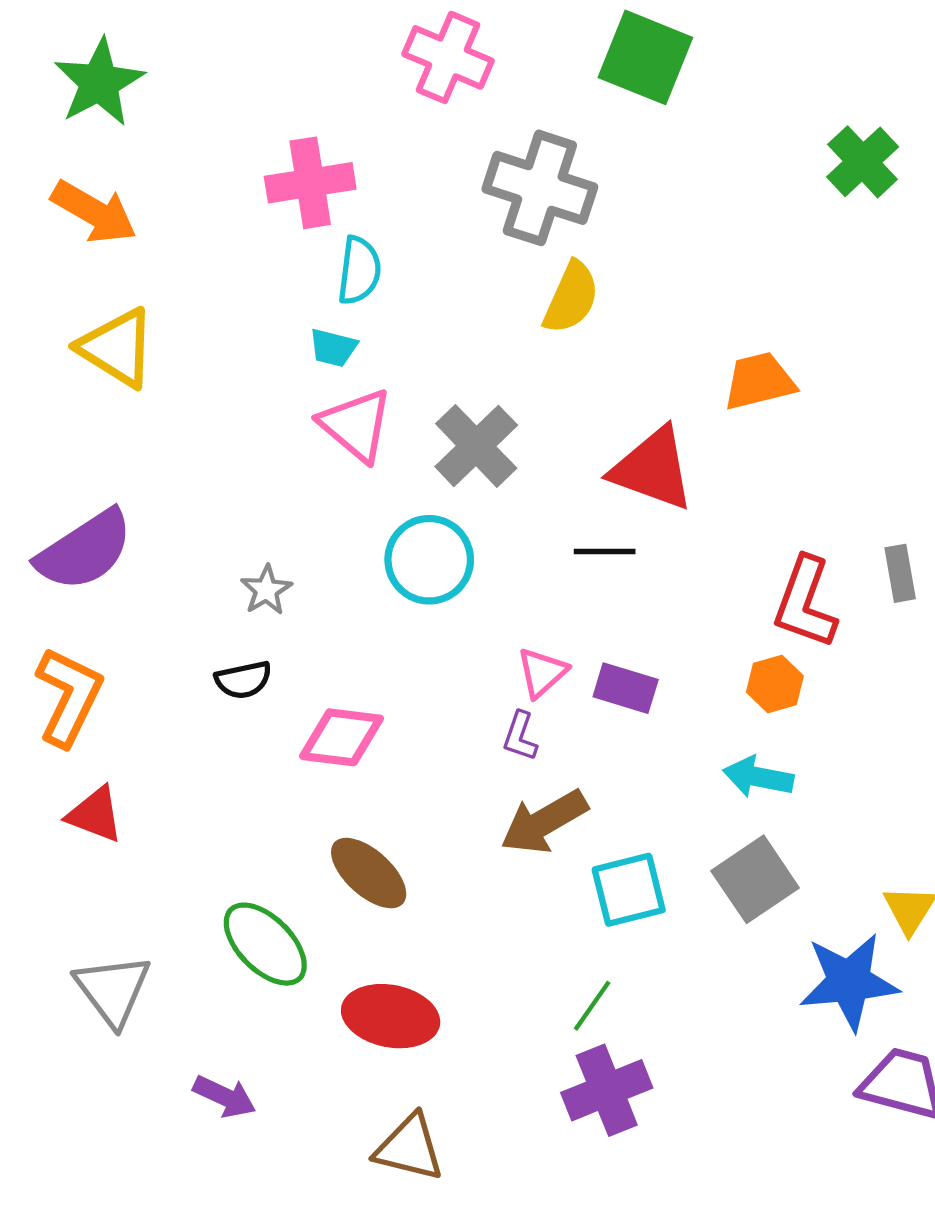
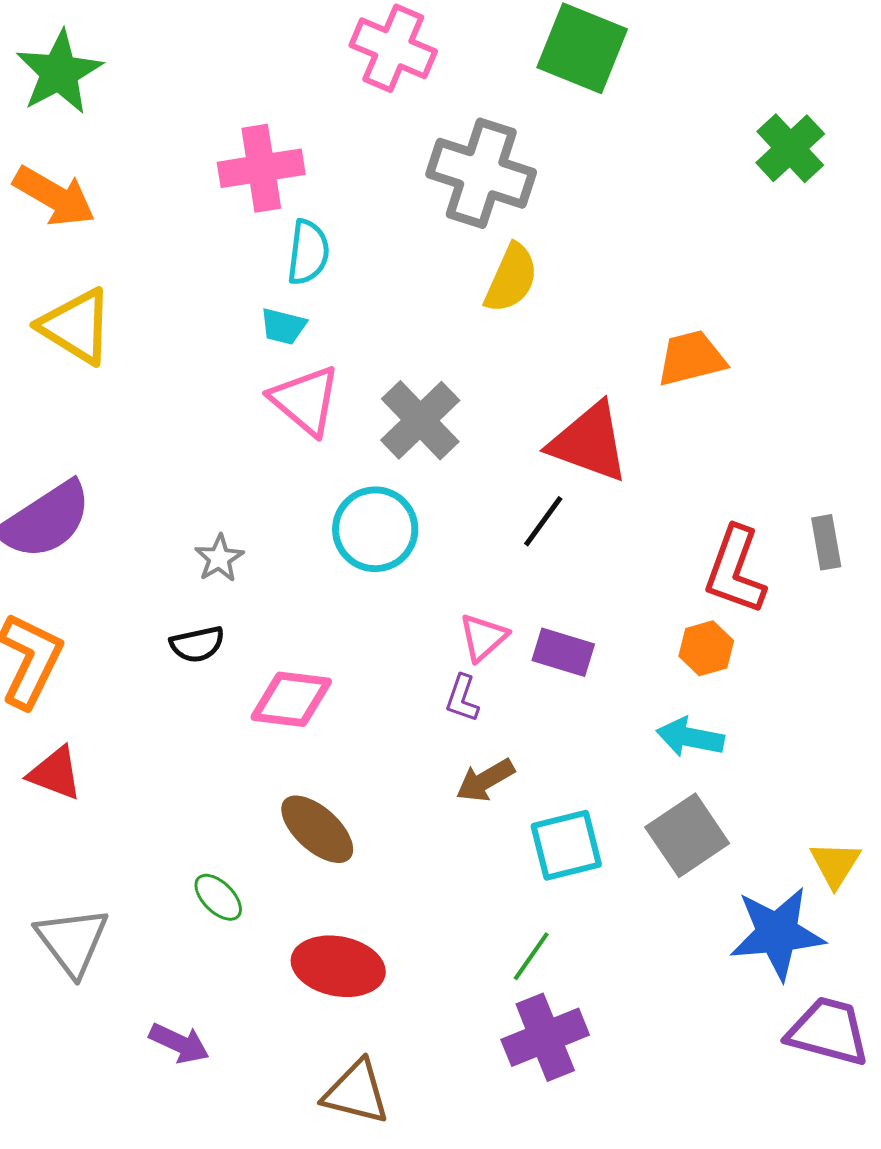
black line: (605, 551) -> (543, 521), turned -54
brown arrow: (544, 822) -> (485, 780), size x0.7
green ellipse: (265, 944) -> (218, 897), size x0.6

